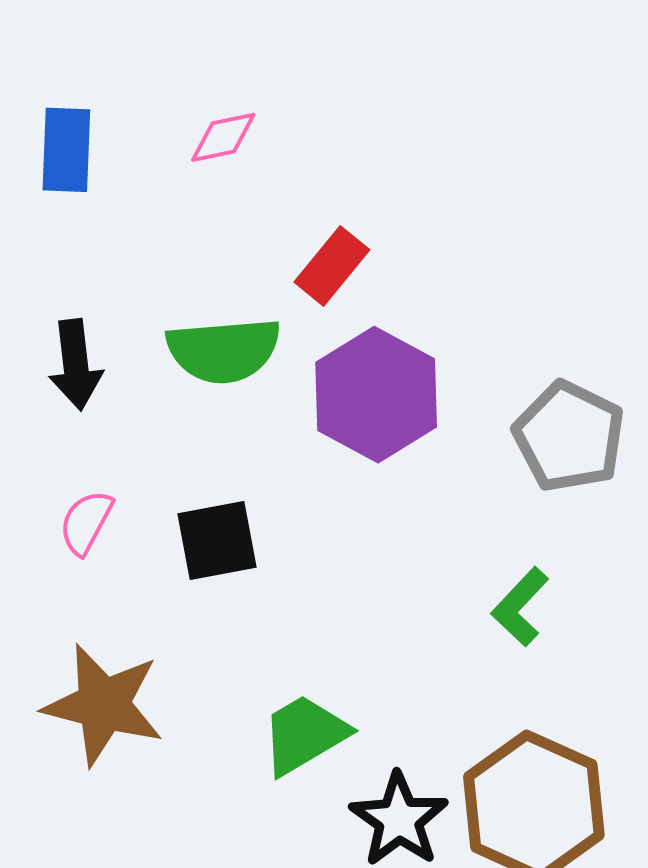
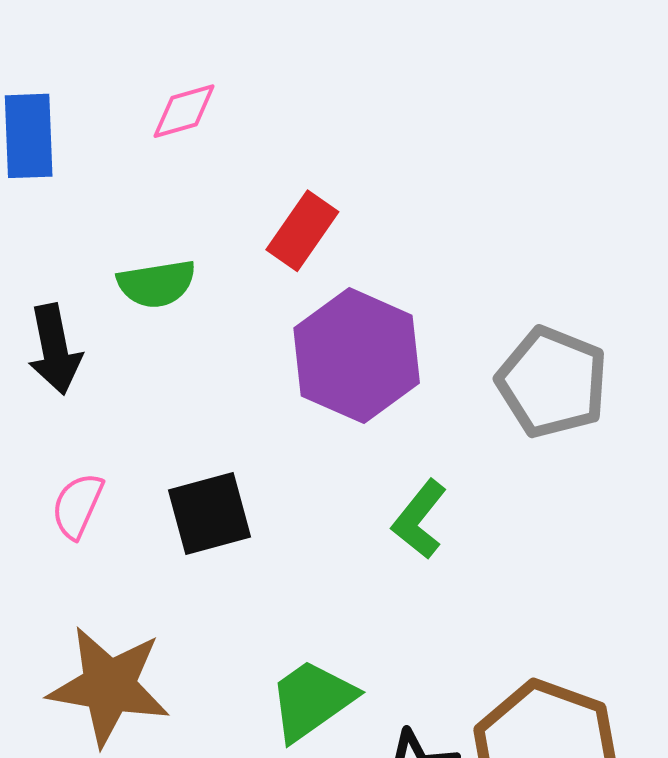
green semicircle: (224, 350) -> (157, 284), moved, size x0.7
green L-shape: (520, 607) -> (419, 519), moved

